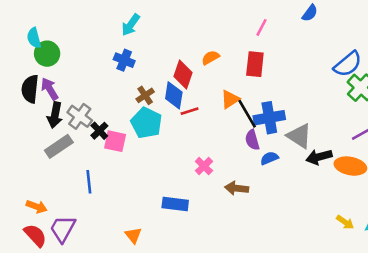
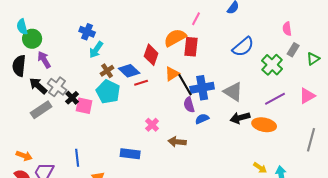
cyan arrow: (131, 25) -> (96, 50), moved
orange semicircle: (210, 58) -> (175, 38), moved, size x1.6
blue cross: (124, 60) -> (87, 32), moved
blue semicircle: (348, 64) -> (243, 47), moved
red diamond: (183, 75) -> (151, 55), moved
purple arrow: (50, 89) -> (44, 60), moved
blue diamond: (174, 95) -> (129, 71), turned -55
black arrow: (55, 115) -> (38, 86), turned 120
gray triangle: (299, 136) -> (233, 92), moved
blue line: (89, 182) -> (77, 158), moved

